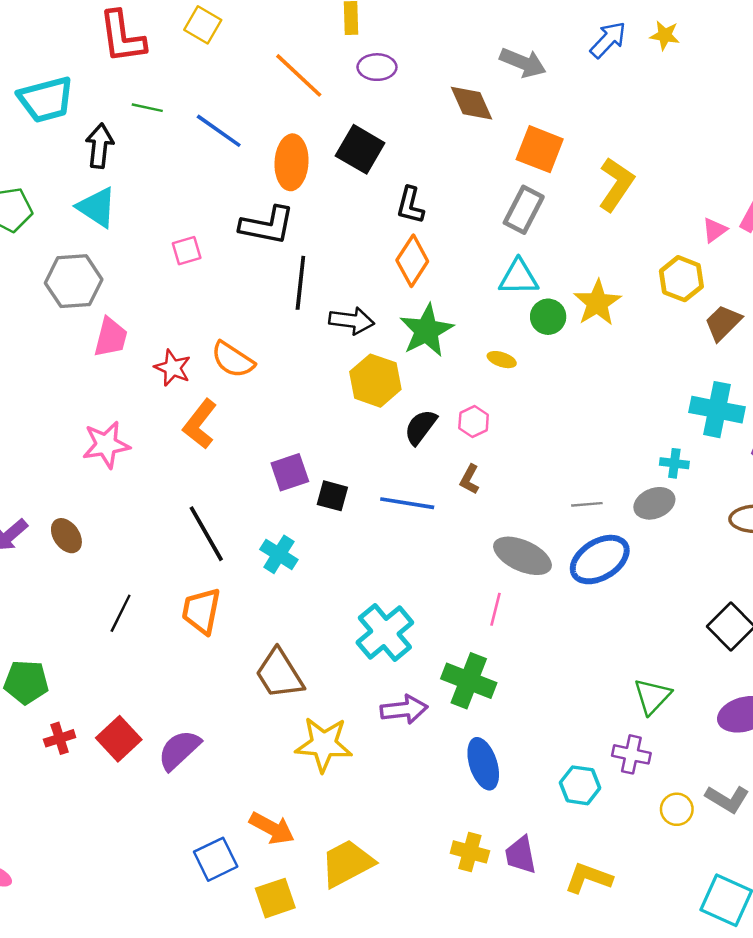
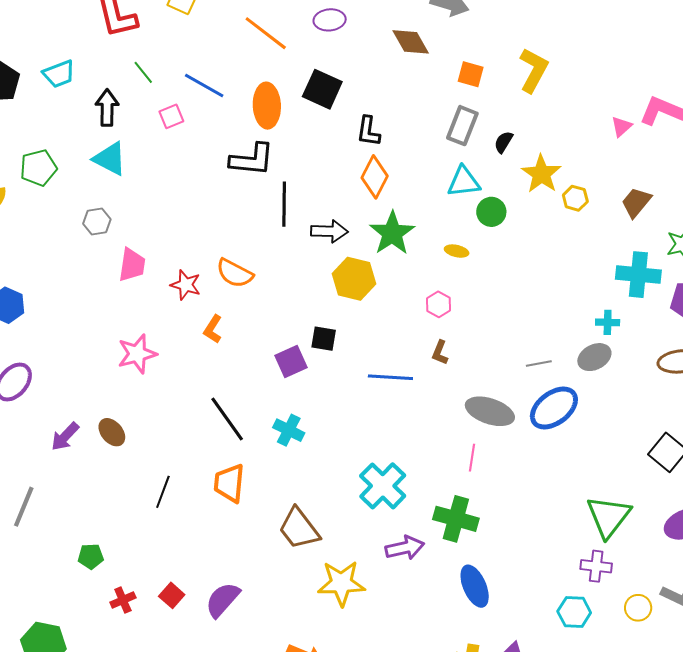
cyan trapezoid: (46, 99) -> (59, 74), size x0.7
green line: (147, 108) -> (143, 72), turned 45
orange square: (540, 149) -> (471, 74), size x0.7
yellow L-shape: (616, 184) -> (534, 70), moved
pink square: (187, 251) -> (171, 116), moved
yellow hexagon: (681, 279) -> (575, 198), moved, size x0.7
gray hexagon: (74, 281) -> (97, 222), size x0.6
yellow star: (597, 303) -> (541, 174), moved
orange L-shape: (200, 424) -> (213, 329), size x0.7
black semicircle: (421, 427) -> (504, 142), moved, size x0.7
black square: (332, 496) -> (324, 339), moved
green pentagon: (26, 682) -> (91, 556), size x0.7
green triangle: (652, 696) -> (609, 517), size x1.4
red square: (119, 739) -> (172, 595), size x0.7
cyan hexagon: (580, 785) -> (574, 612), moved

